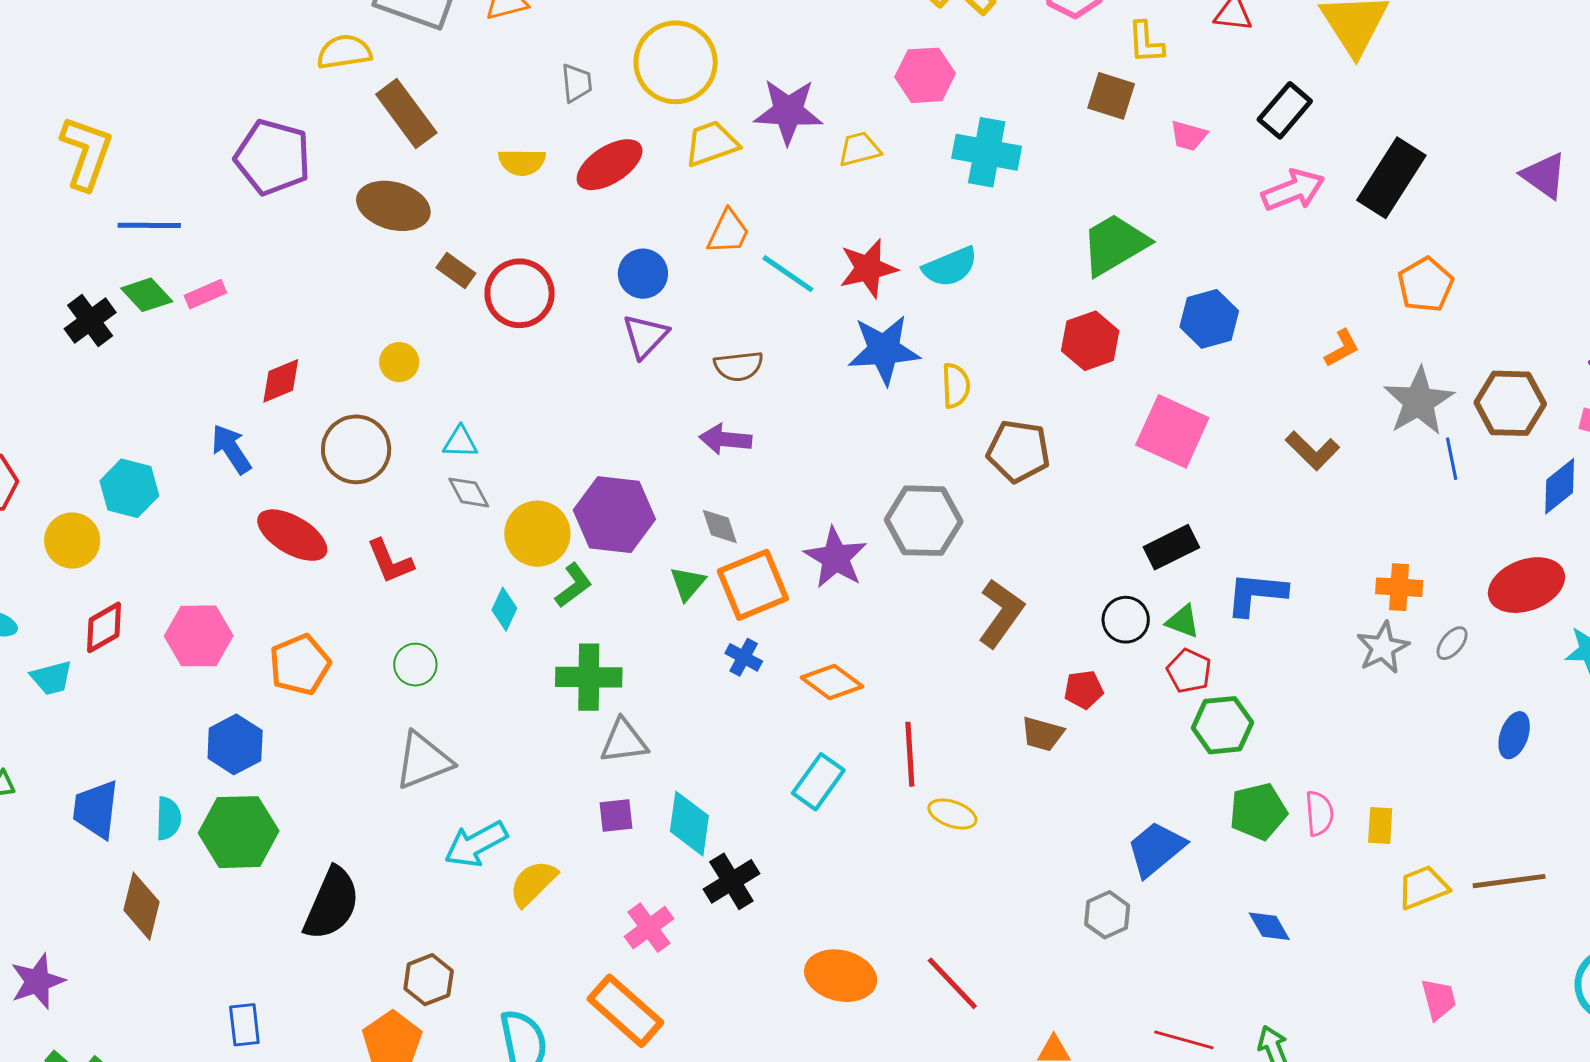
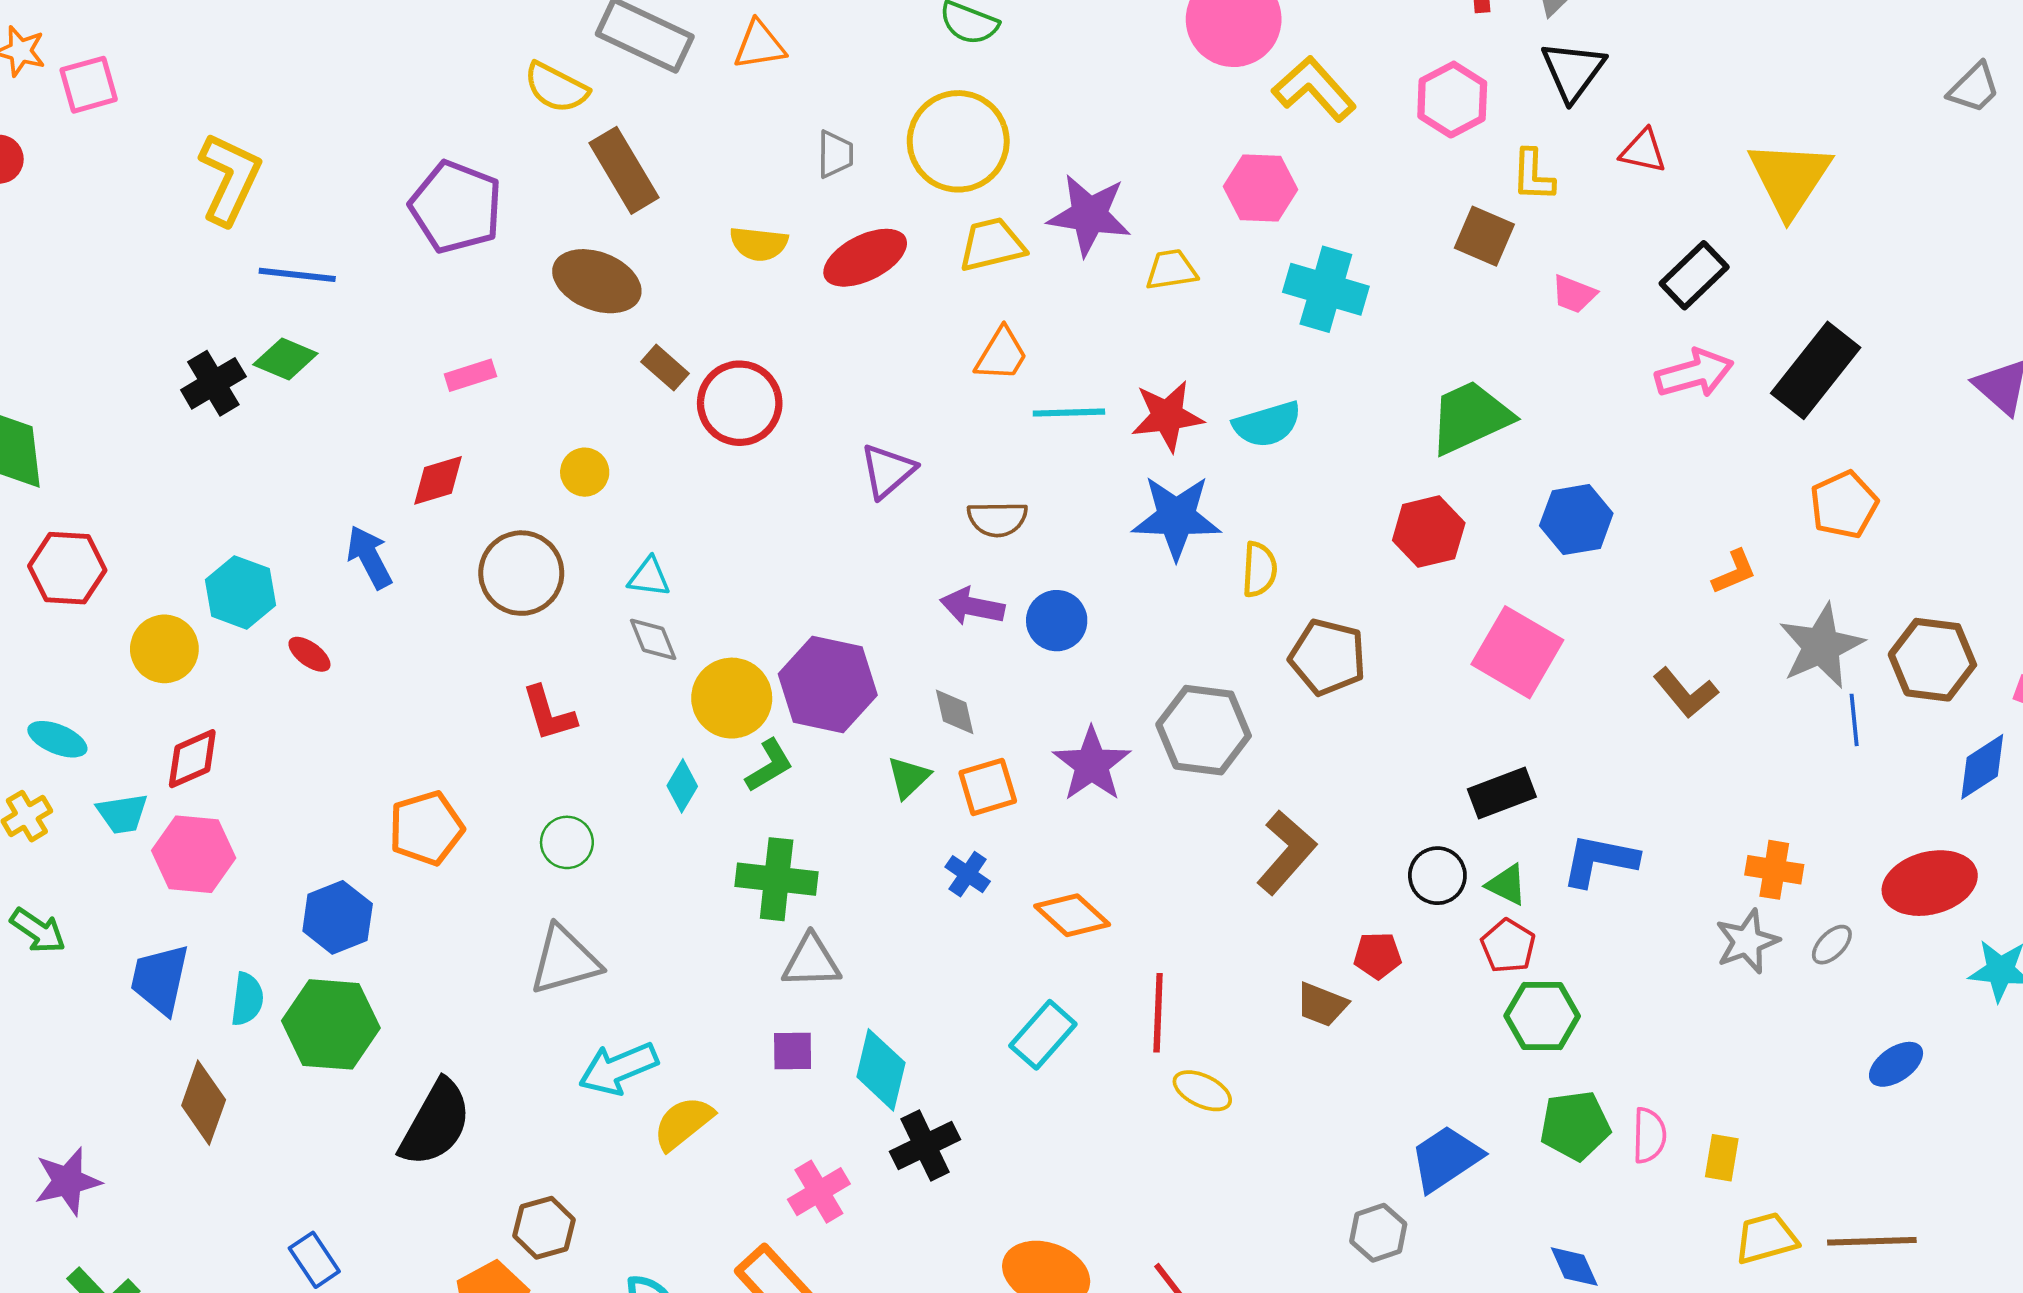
yellow semicircle: (344, 52) -> (556, 88), turned -150
blue circle: (643, 274) -> (1057, 621), moved
cyan line: (788, 274) -> (1069, 413), turned -42
pink rectangle: (205, 294) -> (470, 375), moved
green diamond: (147, 295) -> (285, 359), turned -30
red ellipse: (292, 535) -> (309, 654), moved, size x0.5
orange square: (753, 585) -> (988, 787), size x0.7
pink hexagon: (199, 636) -> (194, 854), moved
blue ellipse: (1514, 735) -> (1896, 1064), turned 30
blue rectangle: (244, 1025) -> (314, 1260), turned -33

